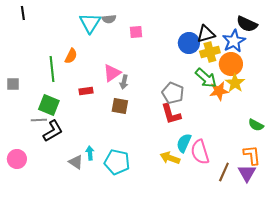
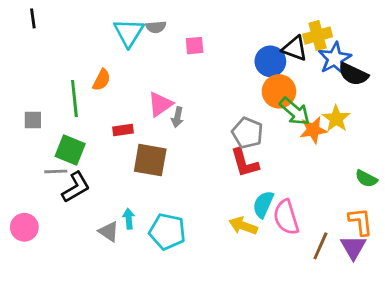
black semicircle: (247, 24) -> (353, 74), moved
black triangle: (206, 34) -> (295, 48), turned 36
yellow cross: (210, 52) -> (318, 36), moved
orange circle: (231, 64) -> (279, 91), moved
gray square: (13, 84) -> (33, 120), moved
brown square: (120, 106) -> (150, 160), moved, size x1.4

